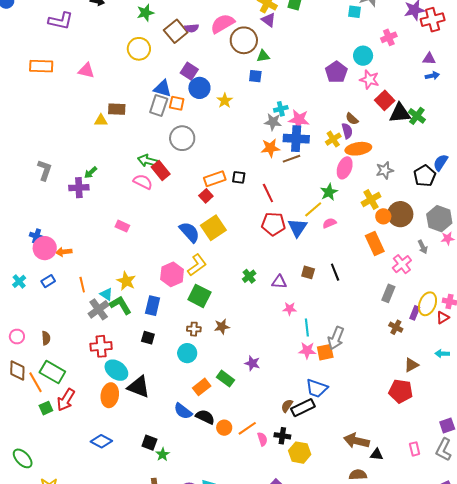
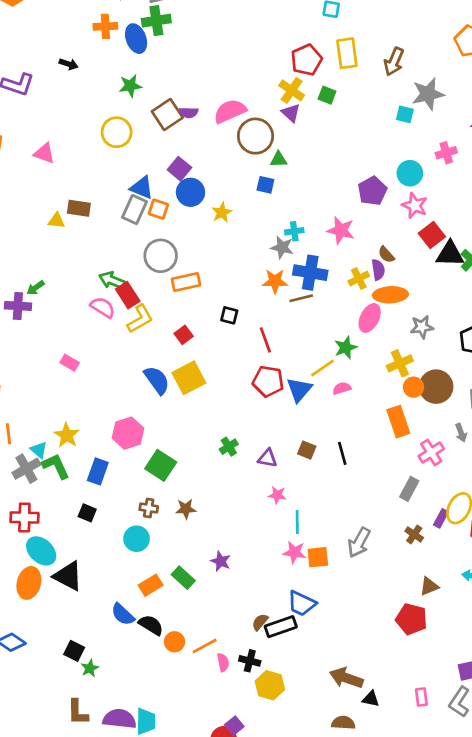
pink star: (299, 120) -> (341, 230), moved
orange rectangle: (215, 179) -> (186, 282), moved
yellow L-shape: (197, 265) -> (140, 319), moved
gray arrow: (336, 338) -> (359, 543), moved

